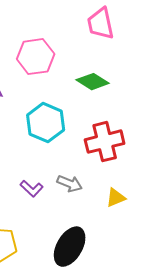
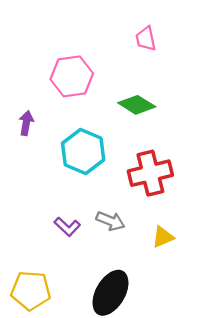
pink trapezoid: (101, 24) -> (146, 39), size x0.7

